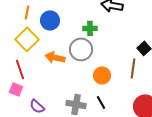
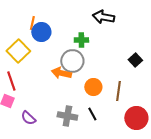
orange line: (27, 12) -> (32, 23), moved
orange arrow: (55, 57) -> (61, 73), moved
brown line: (133, 68) -> (118, 91), moved

